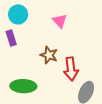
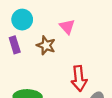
brown star: (49, 55) -> (46, 45), moved

